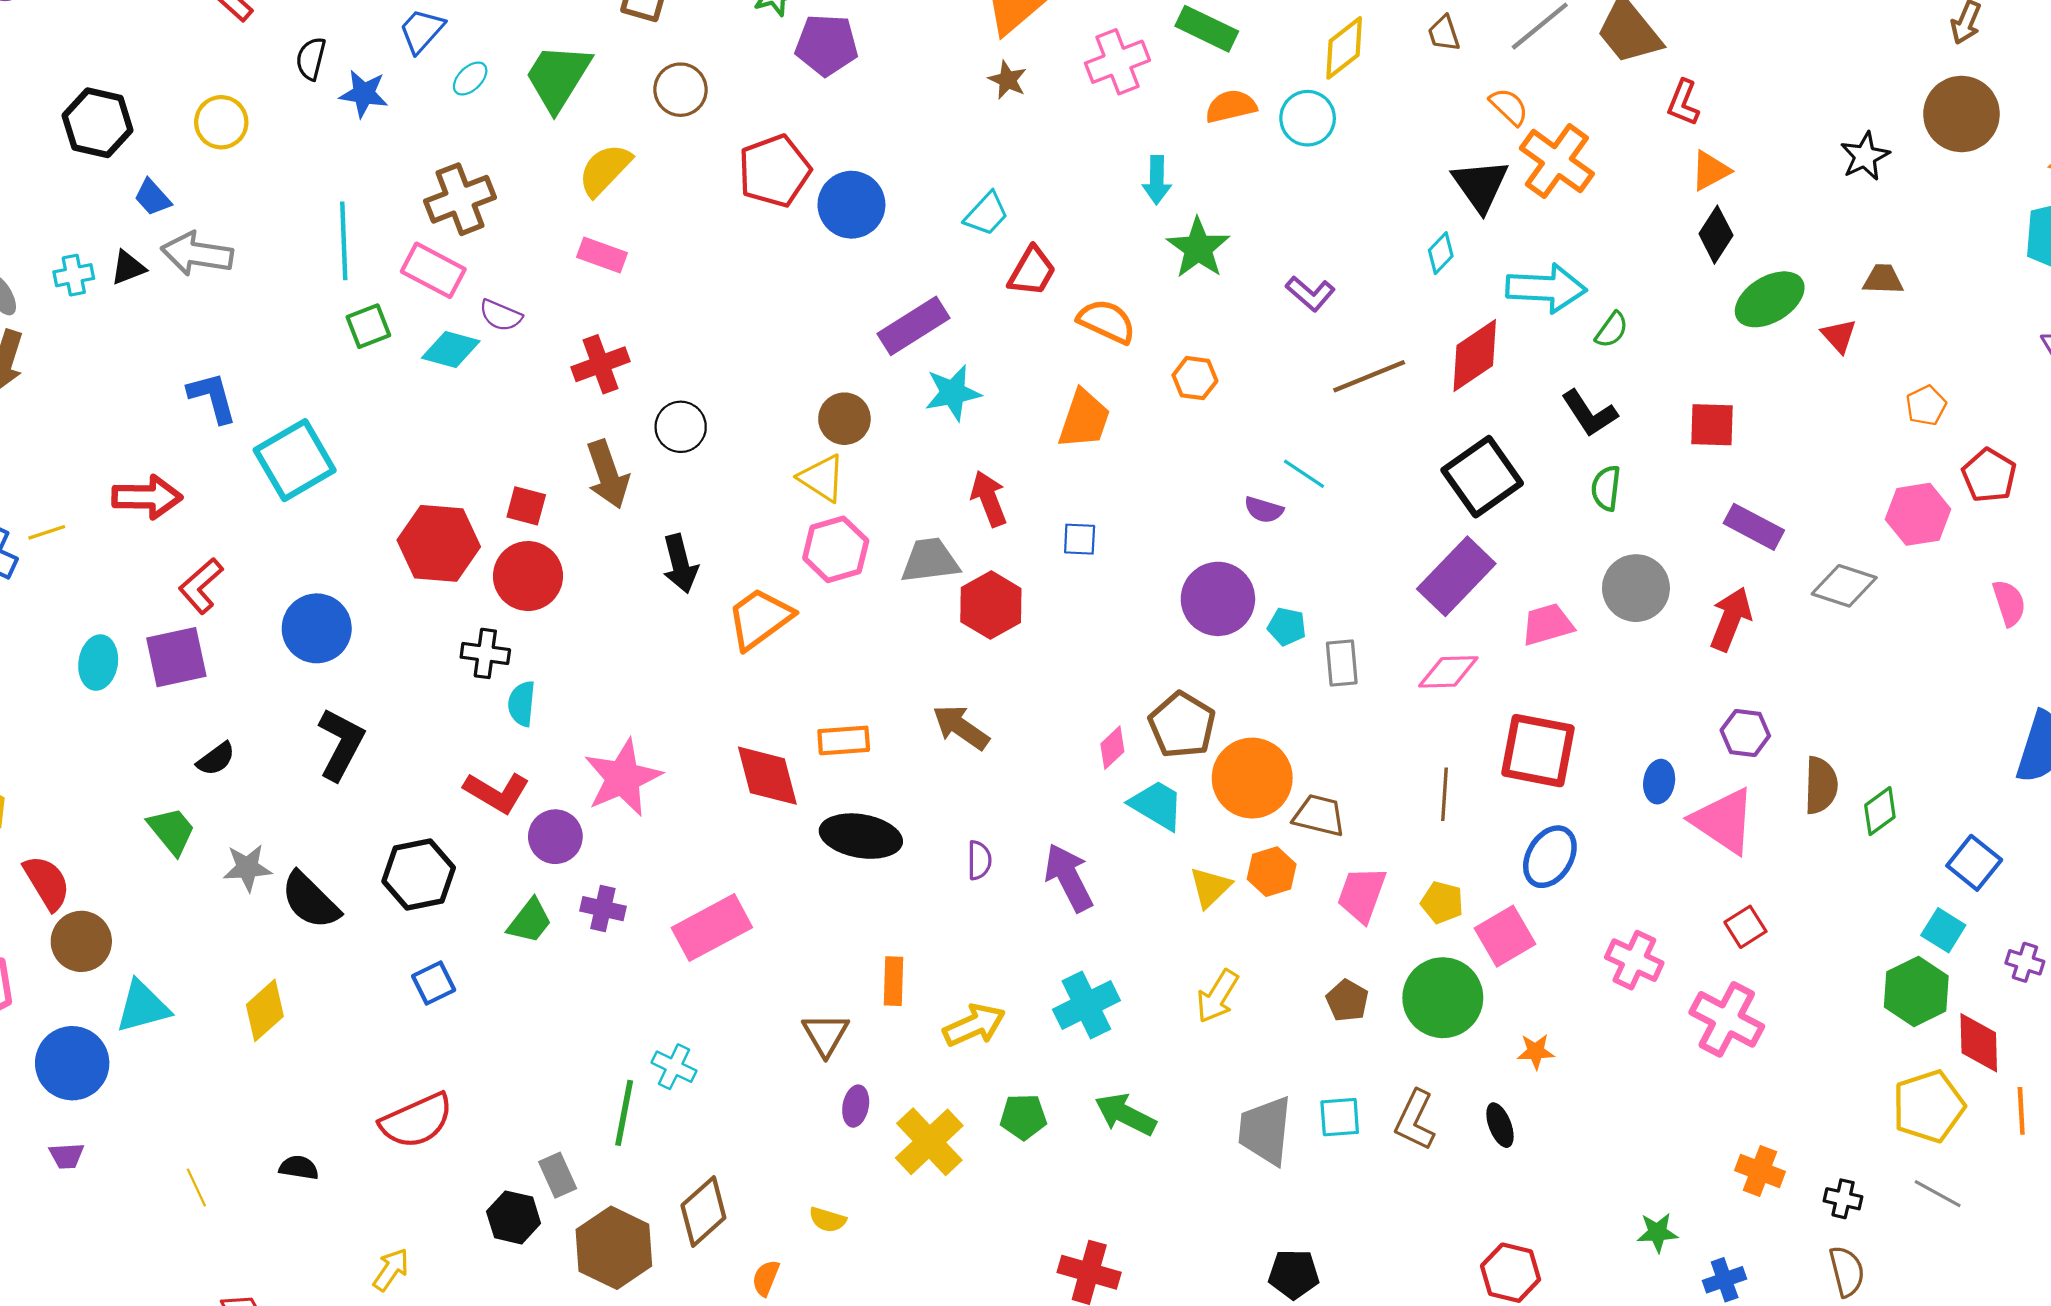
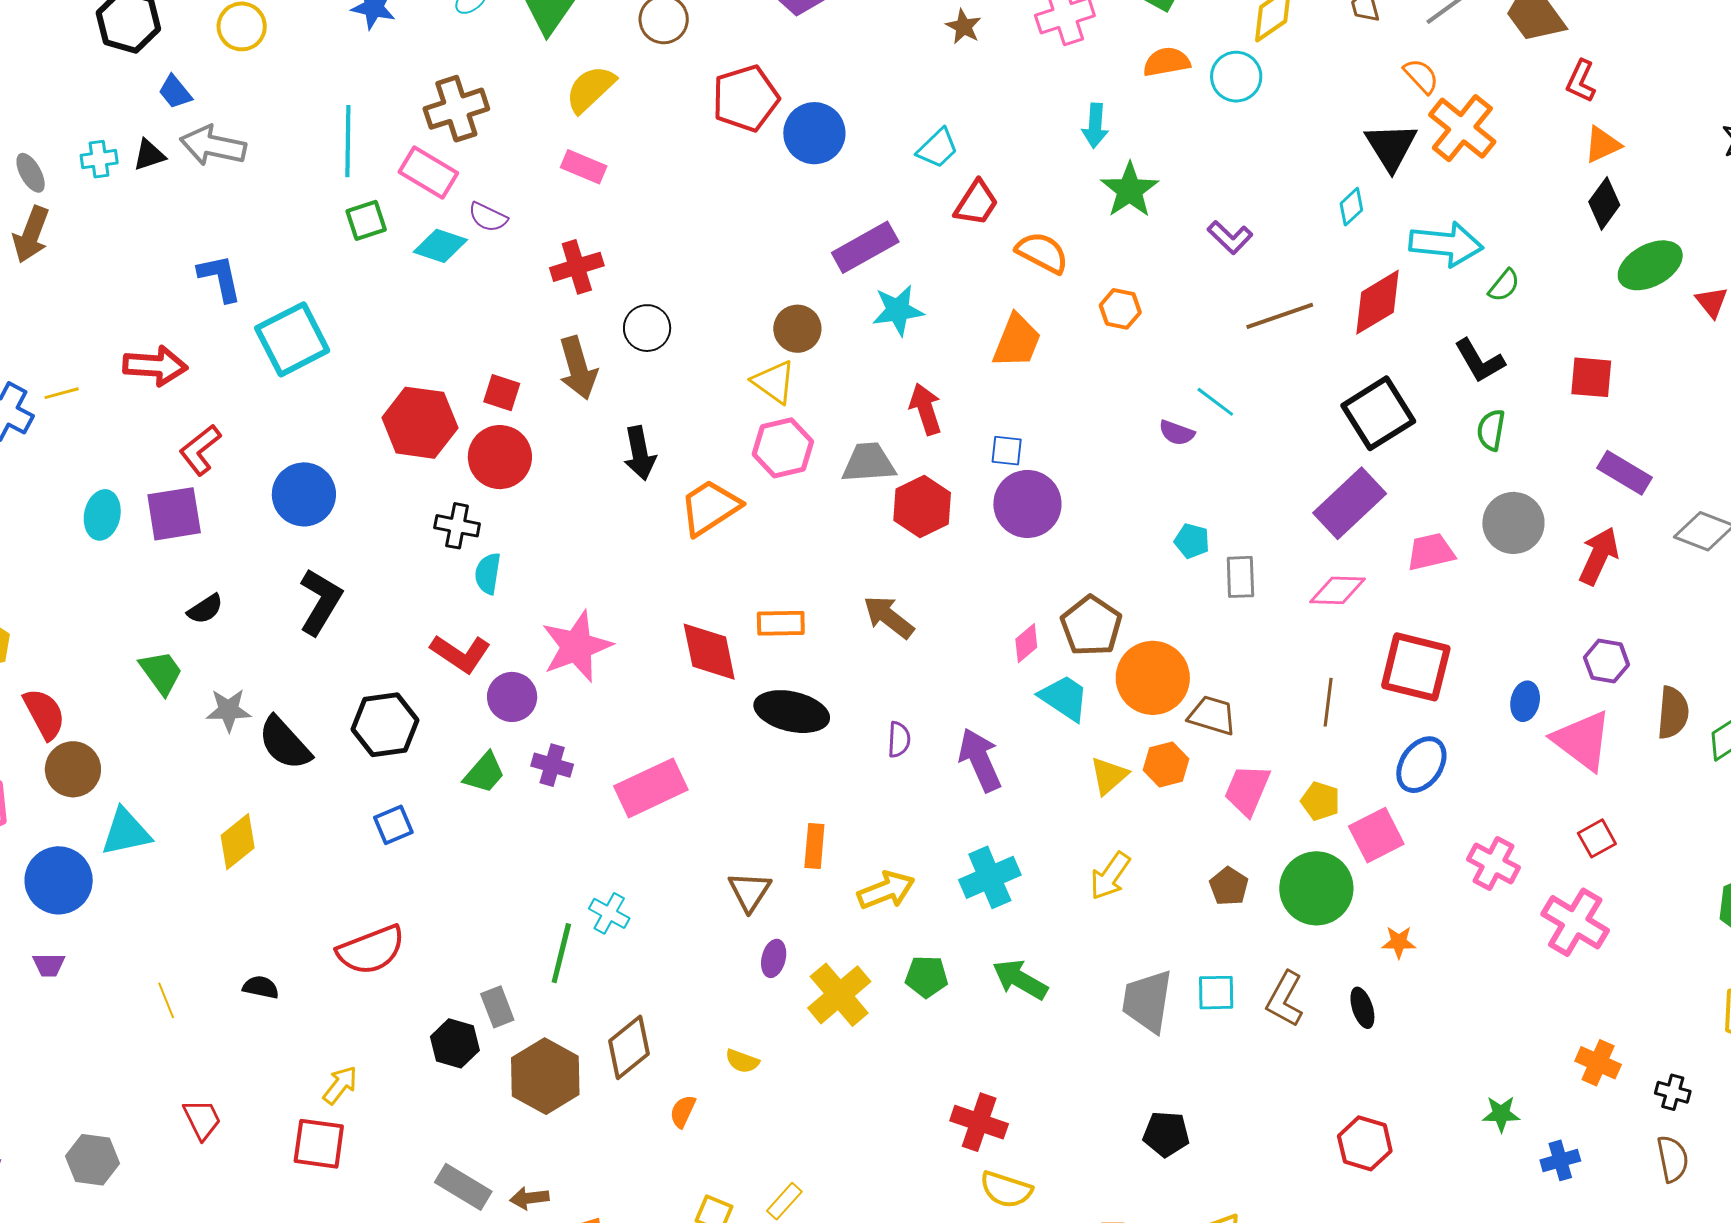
purple circle: (1218, 599) -> (1027, 504), moved

